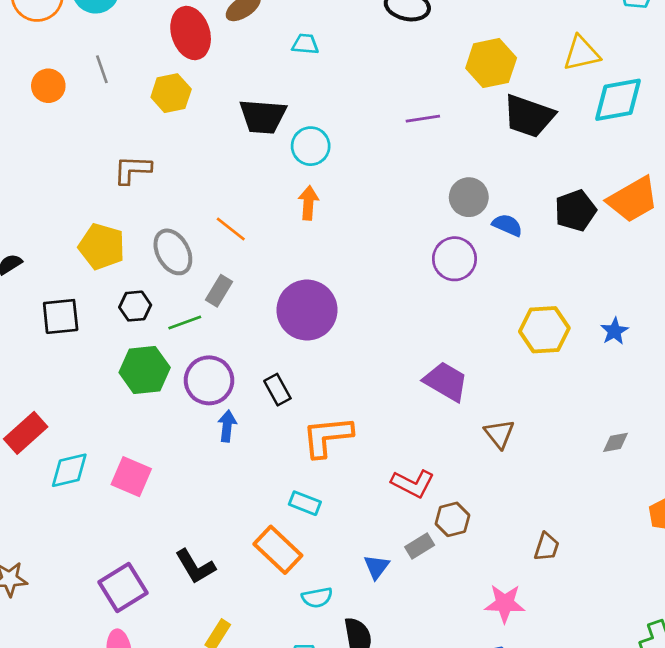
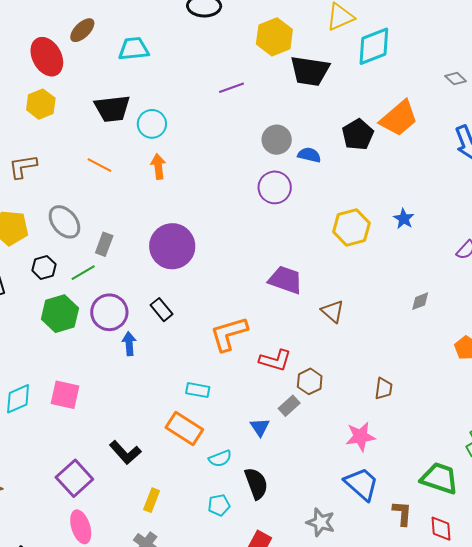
cyan trapezoid: (305, 44) -> (134, 49), size x1.5
orange line: (231, 229) -> (99, 165), moved
orange L-shape: (327, 437) -> (229, 334), moved

